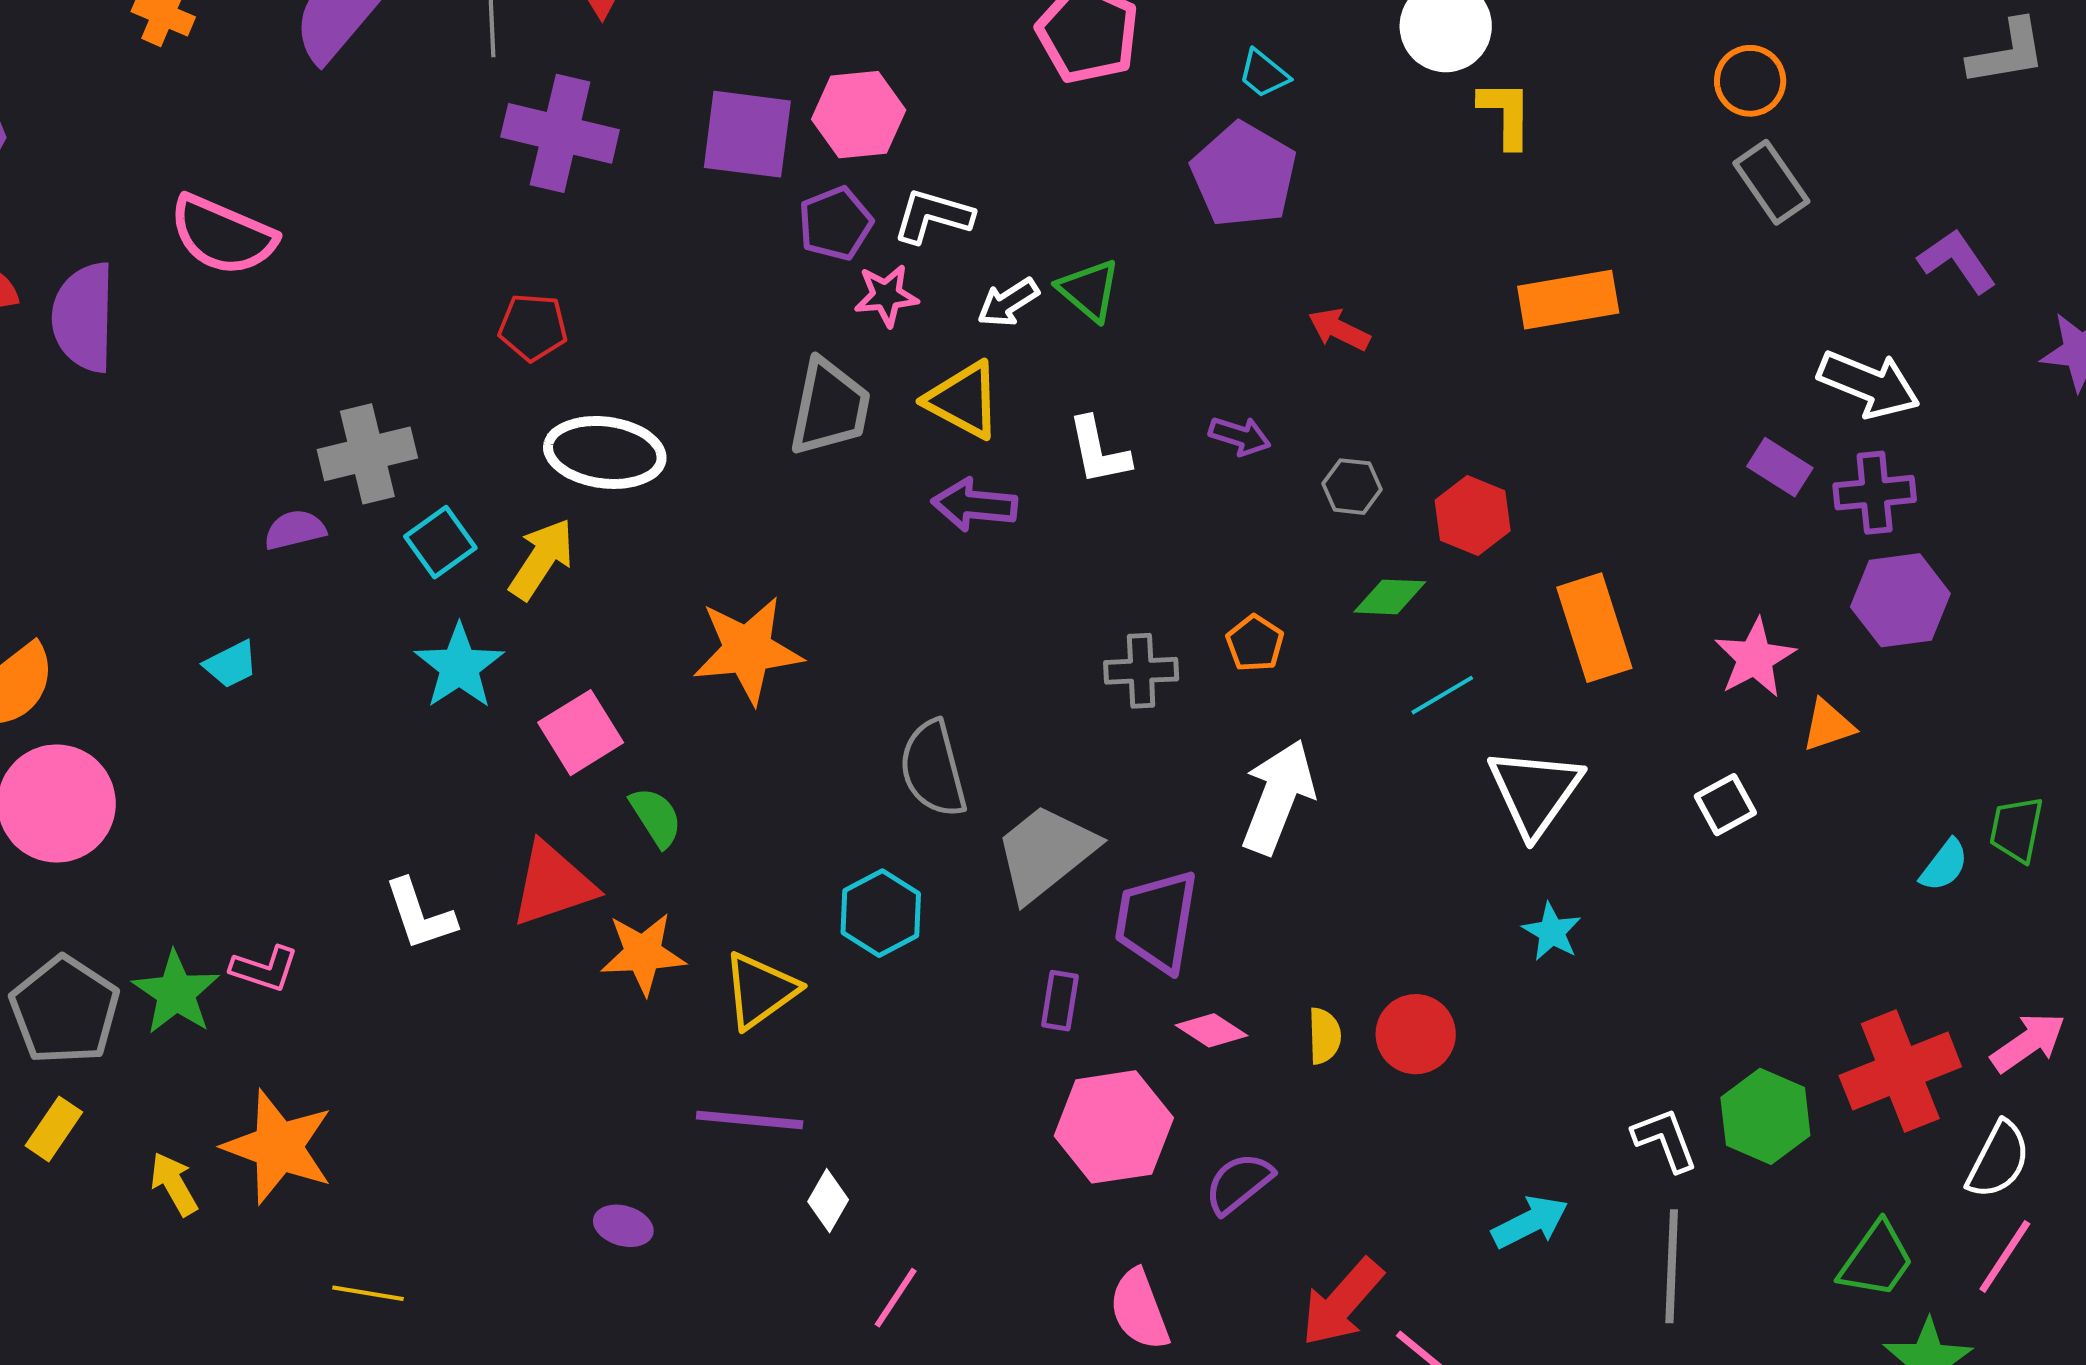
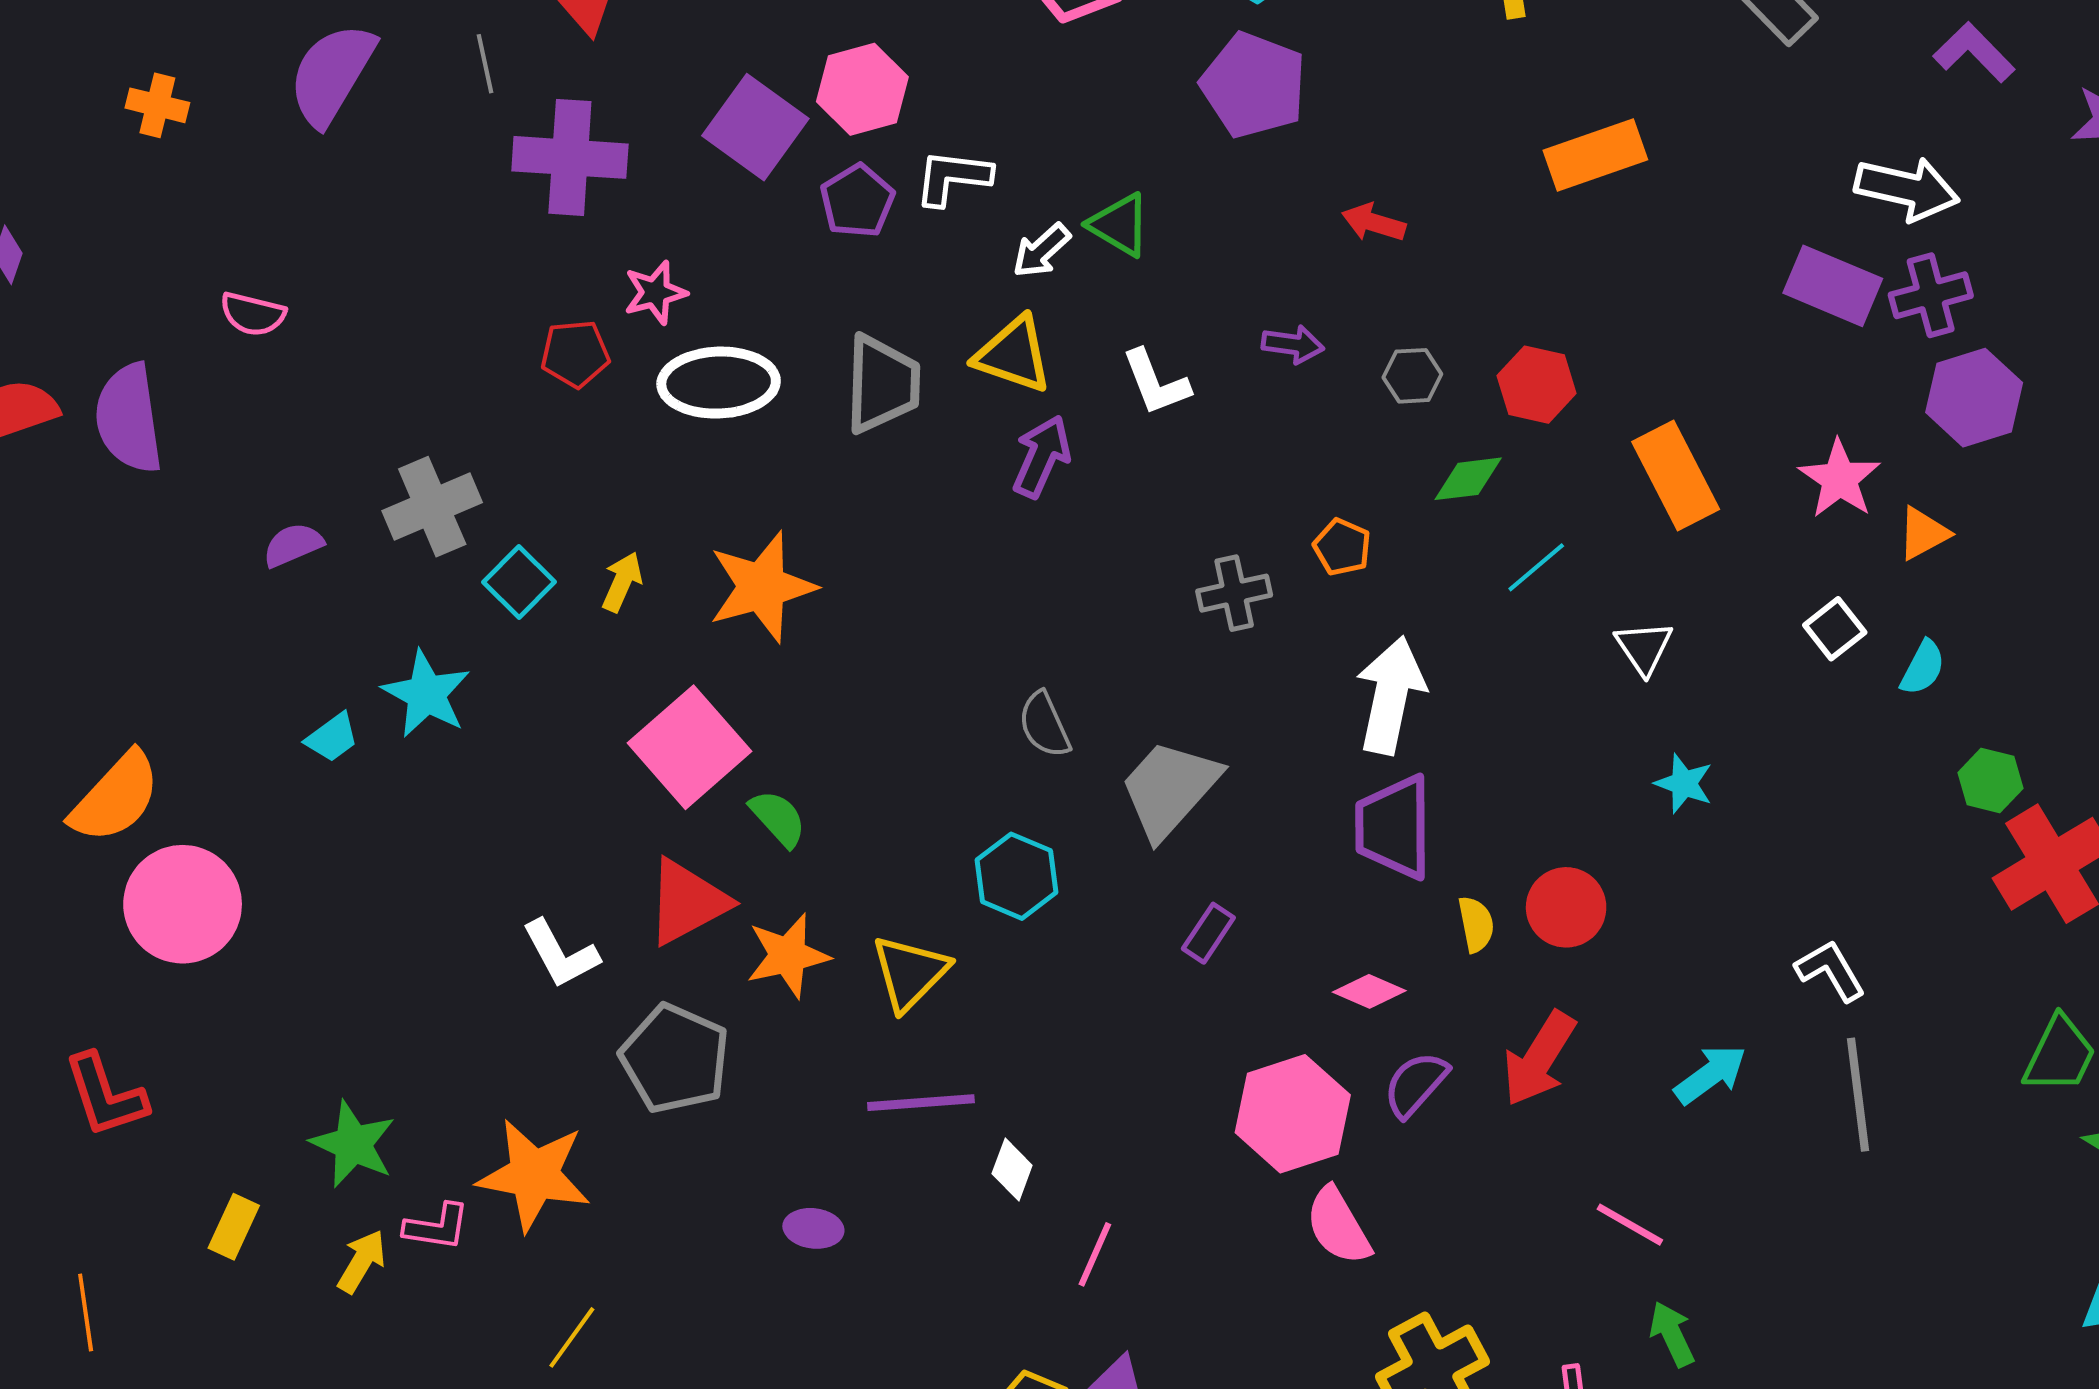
purple square: (747, 134) -> (755, 127), turned 38
pink semicircle: (223, 235) -> (253, 314), size x0.6
pink star: (886, 295) -> (655, 293), moved
white ellipse: (605, 452) -> (719, 383), moved
purple rectangle: (1780, 467) -> (1833, 286), size x1.5
purple arrow: (974, 505) -> (1042, 457), turned 118
purple semicircle: (295, 530) -> (293, 545), moved
yellow arrow: (542, 559) -> (622, 582), size x0.7
orange star: (748, 650) -> (762, 587), moved
cyan star: (459, 666) -> (426, 694), moved
pink square: (581, 733) -> (690, 747), size x1.4
gray semicircle: (933, 769) -> (1044, 725), size x0.7
white triangle: (1535, 792) -> (1644, 648), size x0.6
cyan semicircle: (1944, 865) -> (1923, 668), moved
purple trapezoid: (1157, 921) -> (1394, 827), moved
pink L-shape: (265, 969) -> (437, 1227), moved
green star: (176, 993) -> (353, 1144), moved
purple rectangle: (1060, 1001) -> (1208, 933), turned 34
gray pentagon: (65, 1010) -> (675, 1059), moved
pink diamond: (1212, 1030) -> (1369, 991), moved
green hexagon: (1765, 1116) -> (1990, 780), moved, size x0.7
pink hexagon: (1114, 1127) -> (1293, 1114), moved
orange star: (278, 1147) -> (534, 1175), moved
yellow arrow: (174, 1184) -> (362, 1261), turned 70
yellow line: (368, 1293) -> (572, 1337), turned -54
red arrow: (1342, 1302) -> (1539, 1059), moved

